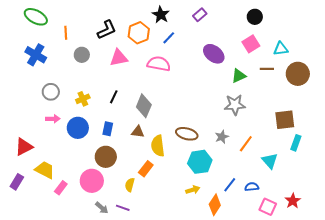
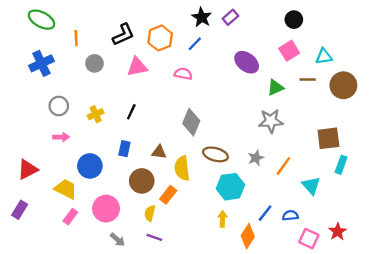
black star: (161, 15) -> (202, 17), moved
blue cross: (36, 55) -> (41, 63), turned 35
pink semicircle: (159, 64) -> (183, 74), size x0.7
gray diamond: (144, 106) -> (191, 122), moved
blue circle: (78, 128) -> (90, 166), moved
brown circle: (106, 157) -> (142, 181), moved
yellow trapezoid: (45, 170) -> (66, 189), moved
yellow arrow: (193, 190) -> (222, 219), turned -72
purple line: (123, 208) -> (154, 237), moved

